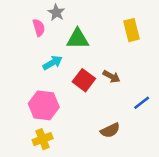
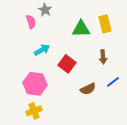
green triangle: (78, 39) -> (81, 29), moved
brown arrow: (111, 76) -> (103, 57), moved, turned 56
brown semicircle: (110, 130) -> (88, 89), moved

